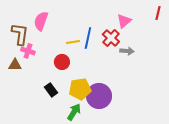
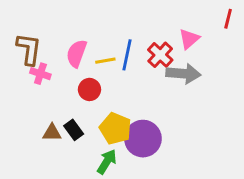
pink semicircle: (41, 21) -> (77, 53), moved
pink triangle: (124, 21) -> (189, 39), moved
gray arrow: (127, 51) -> (183, 74), size x1.6
brown triangle: (15, 65) -> (52, 133), moved
yellow pentagon: (80, 89) -> (115, 128), turned 30

